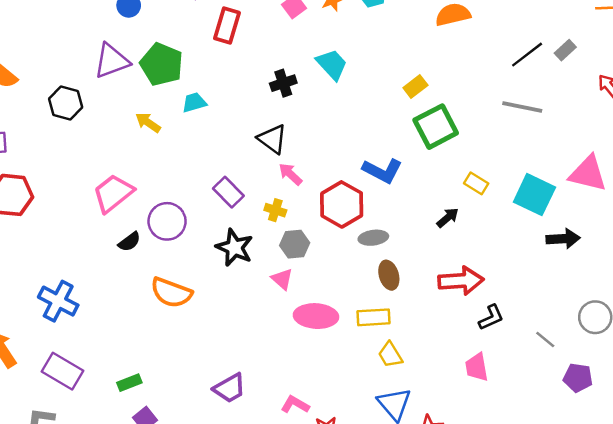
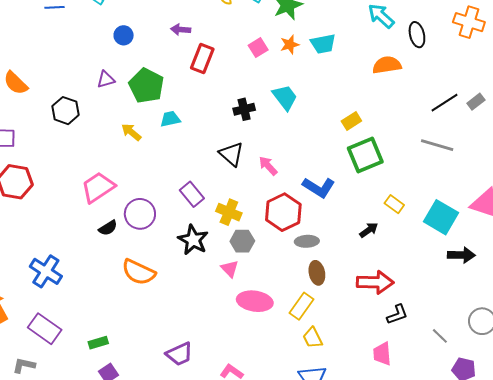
purple triangle: (112, 61) -> (106, 79), size x0.6
pink arrow: (290, 174) -> (268, 166), moved
yellow cross: (275, 210) -> (229, 212), size x1.4
yellow rectangle: (374, 317) -> (302, 306), turned -56

